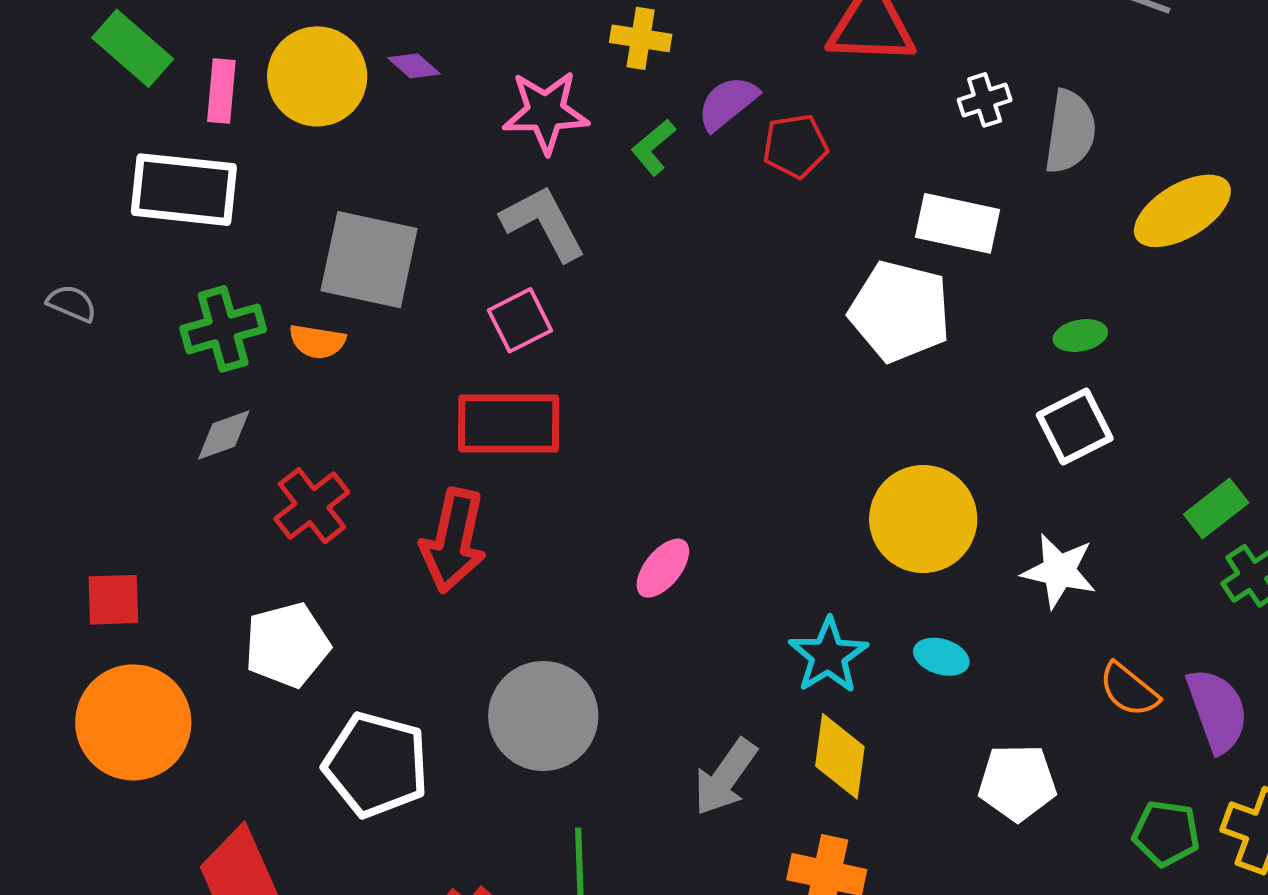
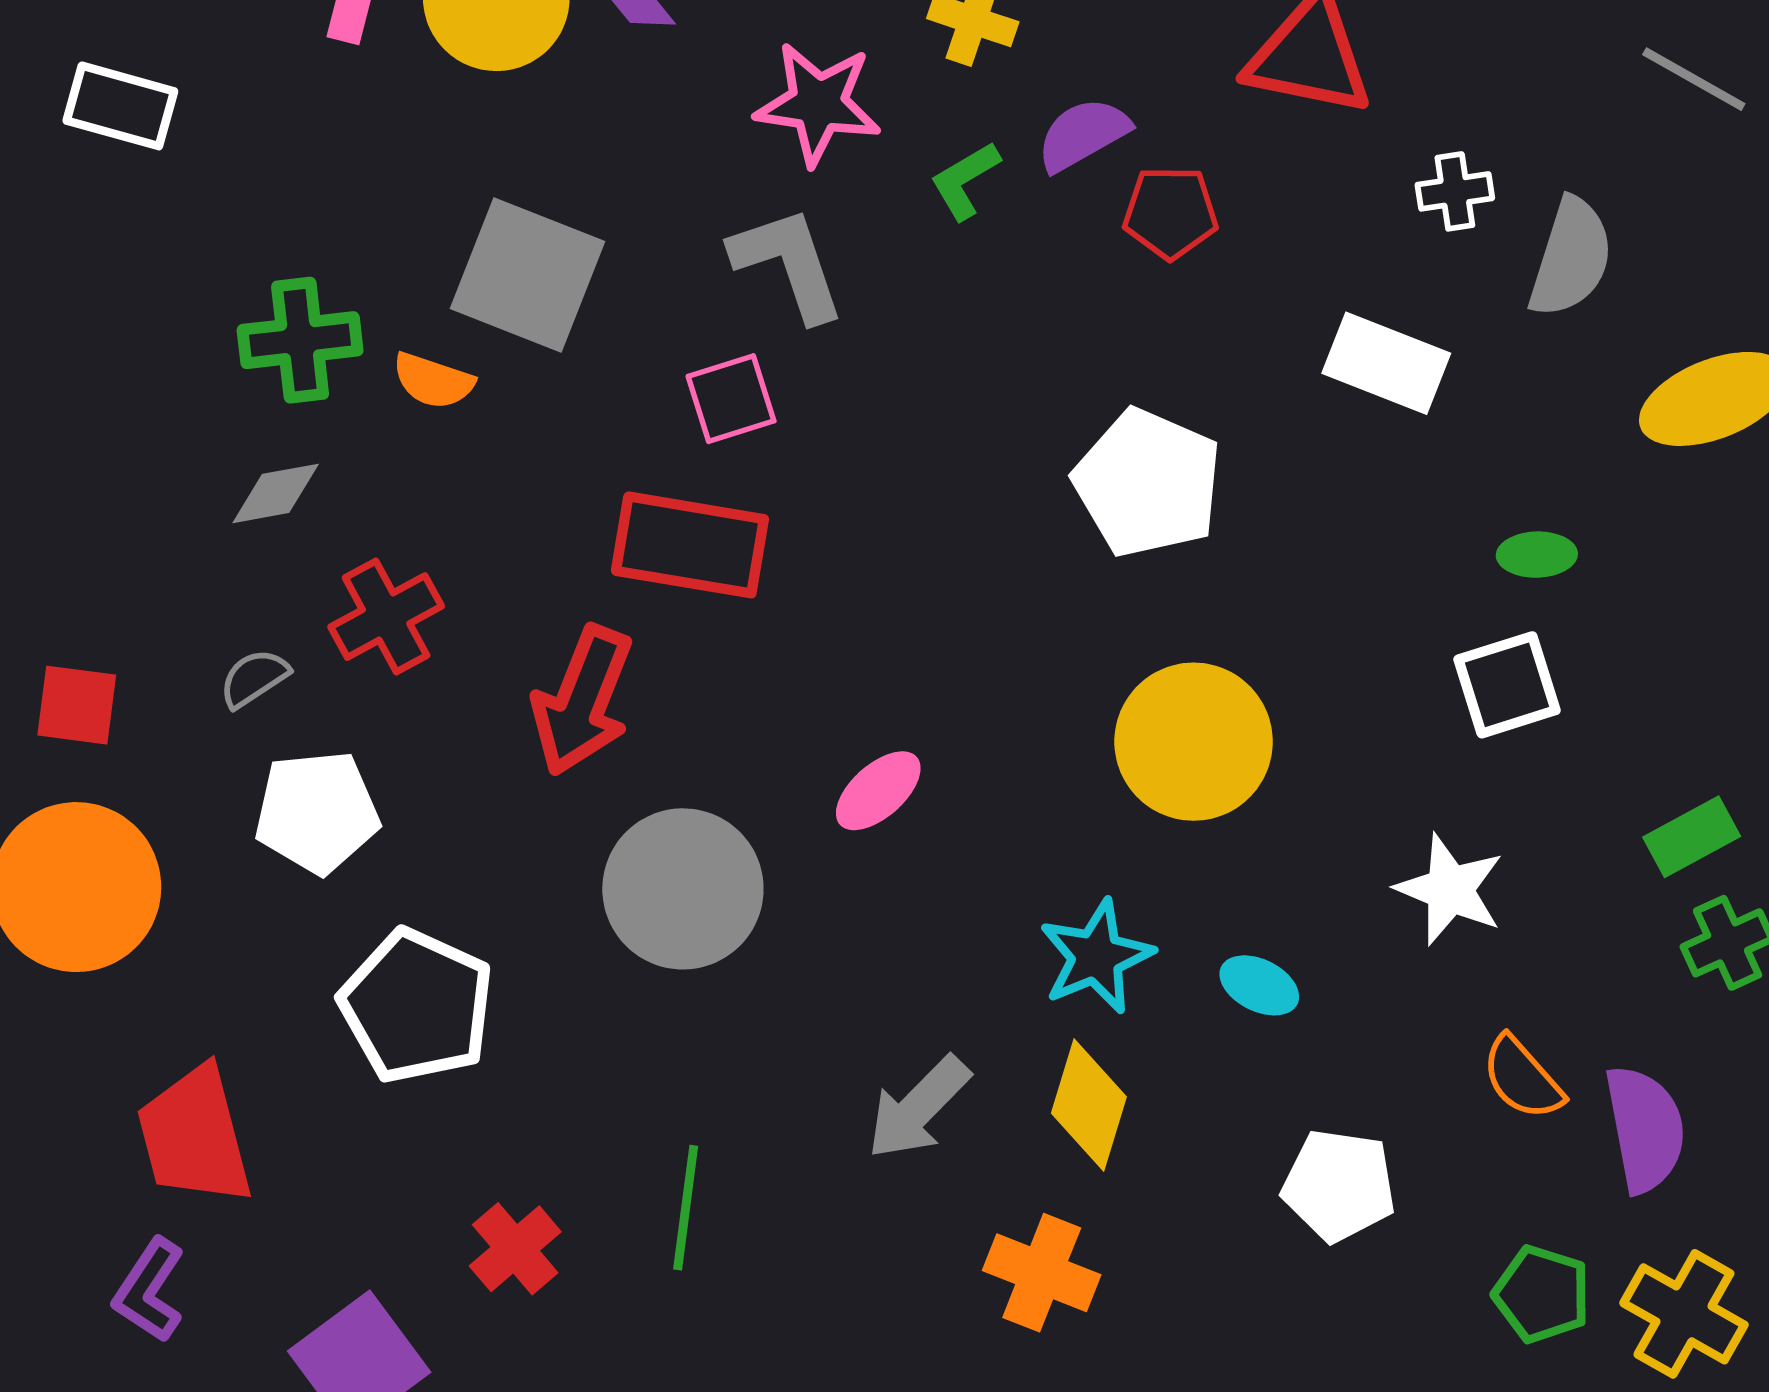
white rectangle: (184, 190) -> (120, 106), moved, size x0.7
gray semicircle: (72, 303) -> (254, 678), moved, turned -66
white pentagon: (900, 311) -> (1148, 483), moved
yellow circle: (923, 519) -> (1194, 742), moved
gray circle: (543, 716) -> (683, 889), moved

